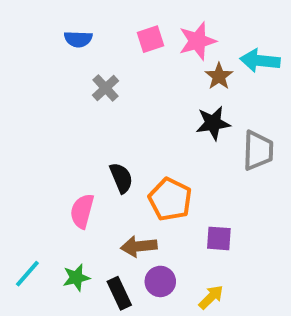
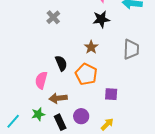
brown star: (219, 76) -> (91, 47), moved
black star: (213, 123) -> (101, 19), moved
brown arrow: (139, 246) -> (58, 98), moved
cyan line: (27, 274) -> (13, 121), moved

